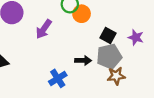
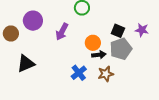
orange circle: (82, 14) -> (93, 43), moved
brown star: (116, 76) -> (106, 74), moved

